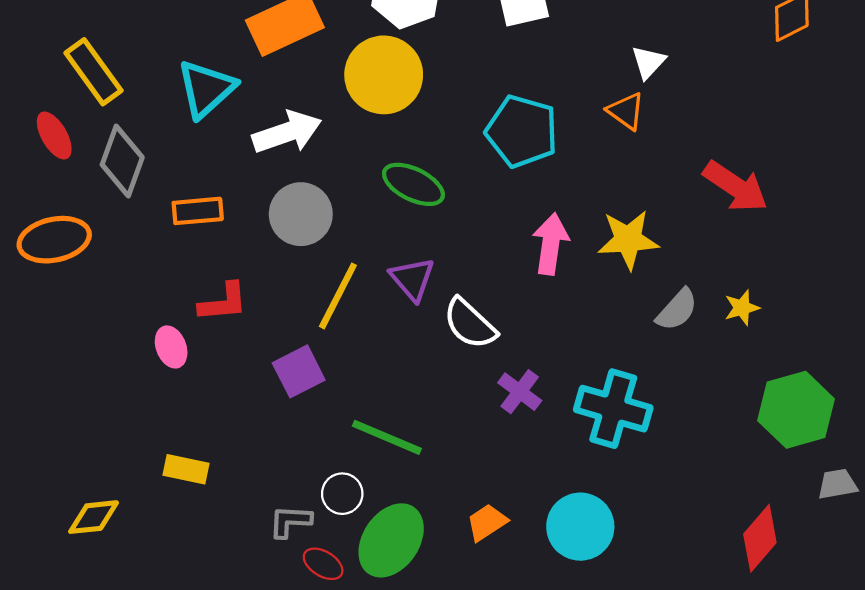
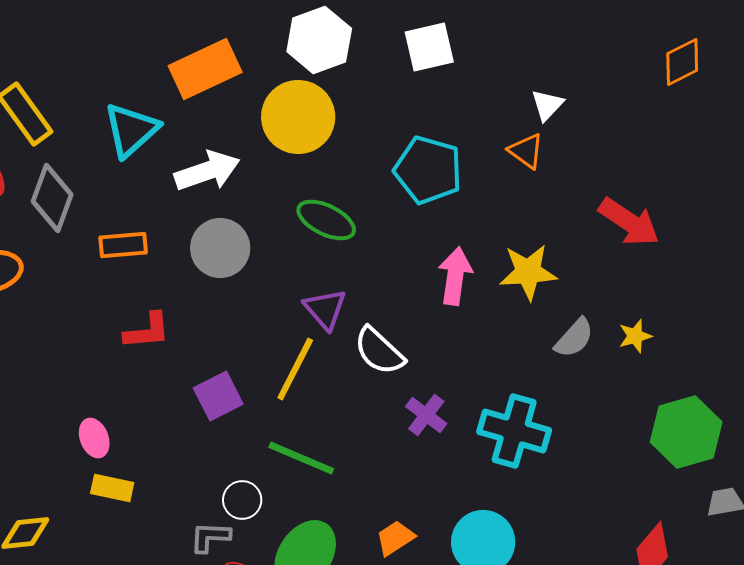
yellow line: (338, 296) -> (295, 369), moved
pink ellipse: (171, 347) -> (94, 438), moved
white circle: (342, 494) -> (242, 500), moved

